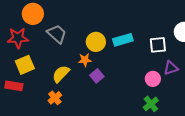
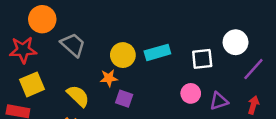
purple triangle: (171, 68) -> (219, 101), moved
yellow semicircle: (61, 74) -> (78, 96), turned 90
purple square: (97, 76) -> (124, 99), turned -32
pink circle: (153, 79) -> (191, 93), moved

